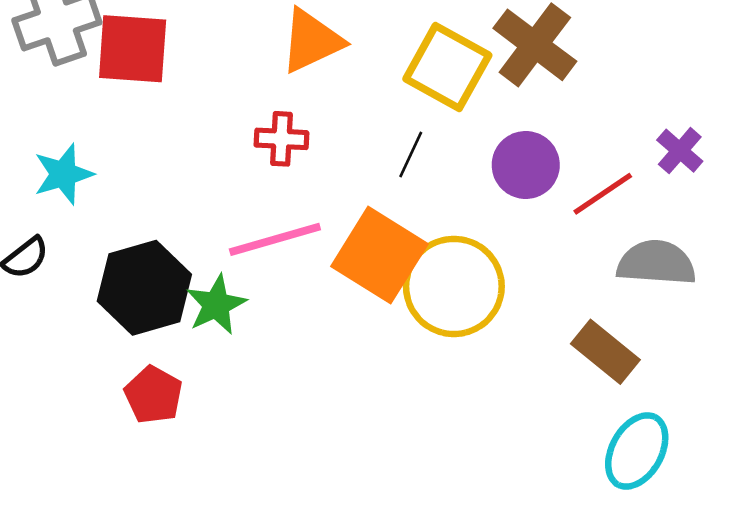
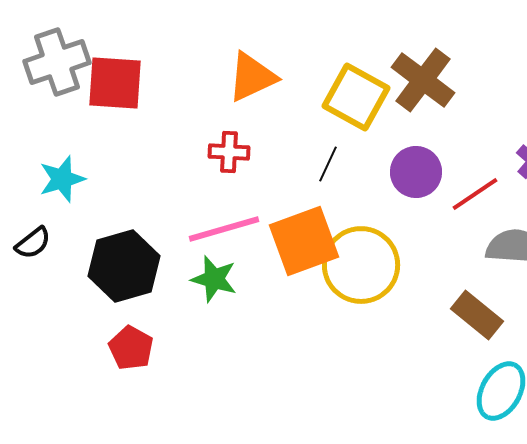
orange square: (379, 255) -> (304, 241), turned 38
green star: (216, 305) -> (214, 279), moved, turned -30

